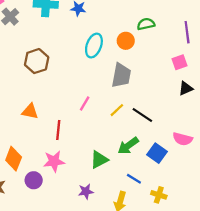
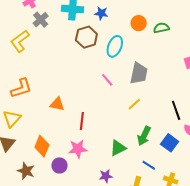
orange circle: (126, 41) -> (139, 23), moved
brown hexagon: (37, 61) -> (86, 37), moved
pink line: (85, 103) -> (107, 80), moved, turned -72
black line: (142, 115) -> (176, 110), moved, turned 36
green arrow: (128, 146) -> (144, 136), turned -30

